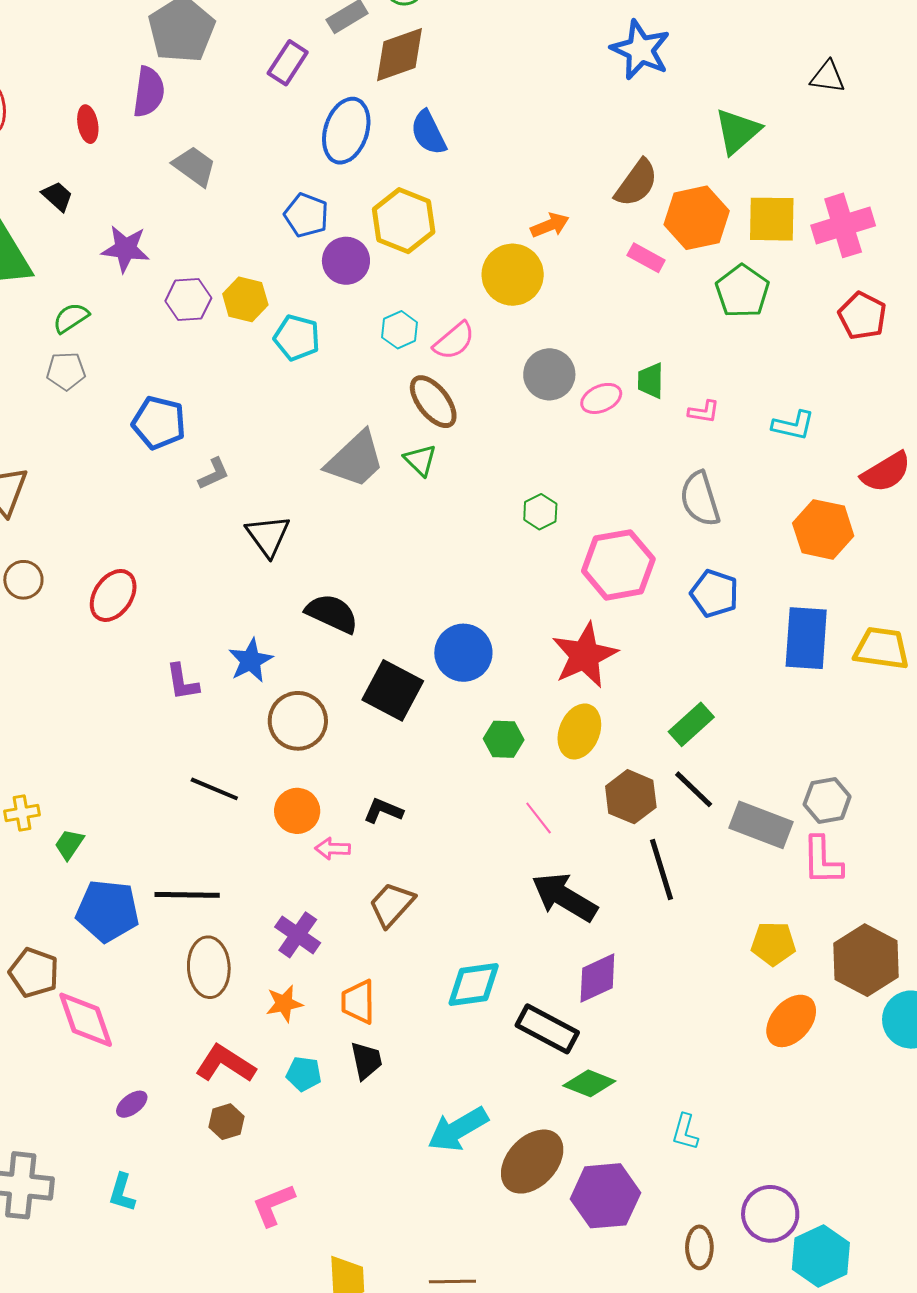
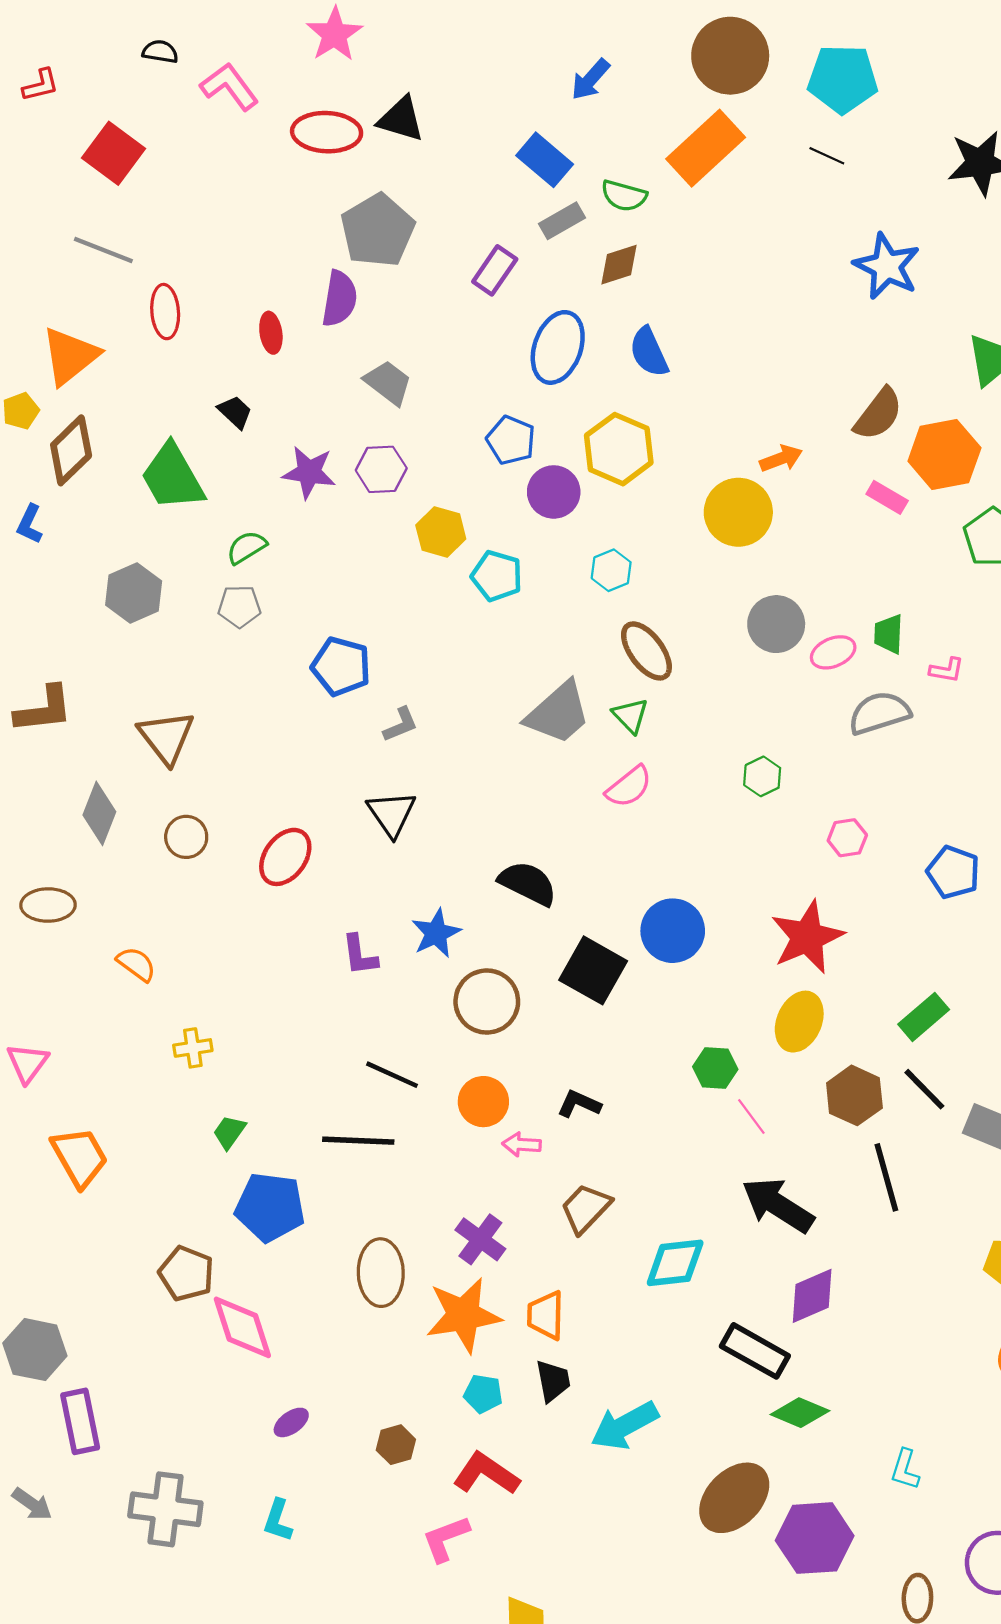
brown diamond: (399, 55) -> (619, 265), size x0.7
purple hexagon: (188, 300) -> (381, 469), moved
pink semicircle: (454, 341) -> (629, 787), moved
gray semicircle: (700, 499) -> (879, 713), moved, turned 88
black triangle: (268, 536) -> (391, 814), moved
pink hexagon: (618, 565) -> (847, 838), size x0.5
green hexagon: (504, 739) -> (715, 1068), moved
yellow cross: (22, 813) -> (193, 1048), moved
black line: (187, 895) -> (358, 1141), moved
cyan diamond: (474, 985) -> (675, 1263), moved
orange star: (284, 1003) -> (463, 1315), size x1.8
red L-shape: (225, 1064) -> (486, 1474), moved
cyan arrow: (458, 1129) -> (625, 1426), moved

